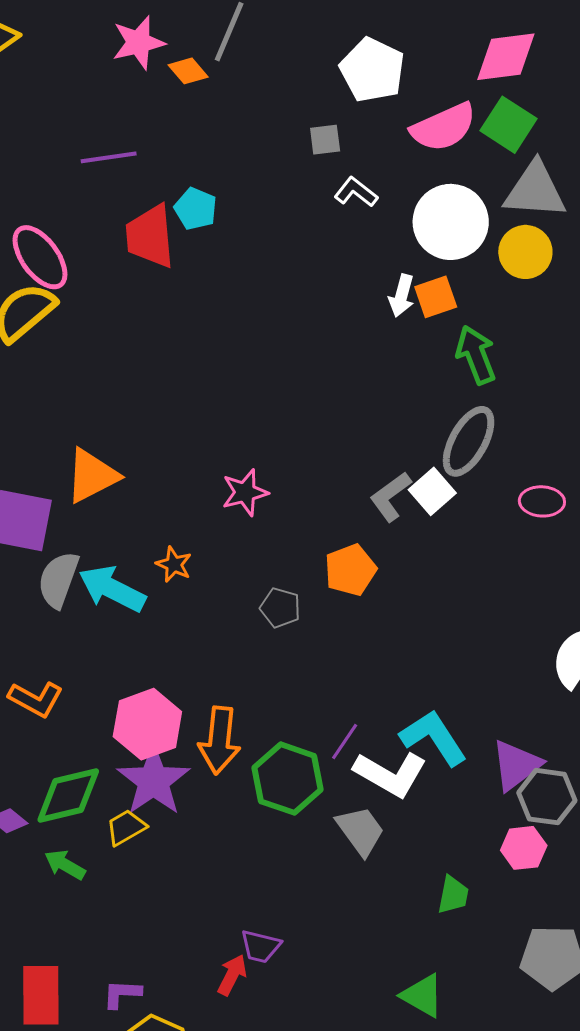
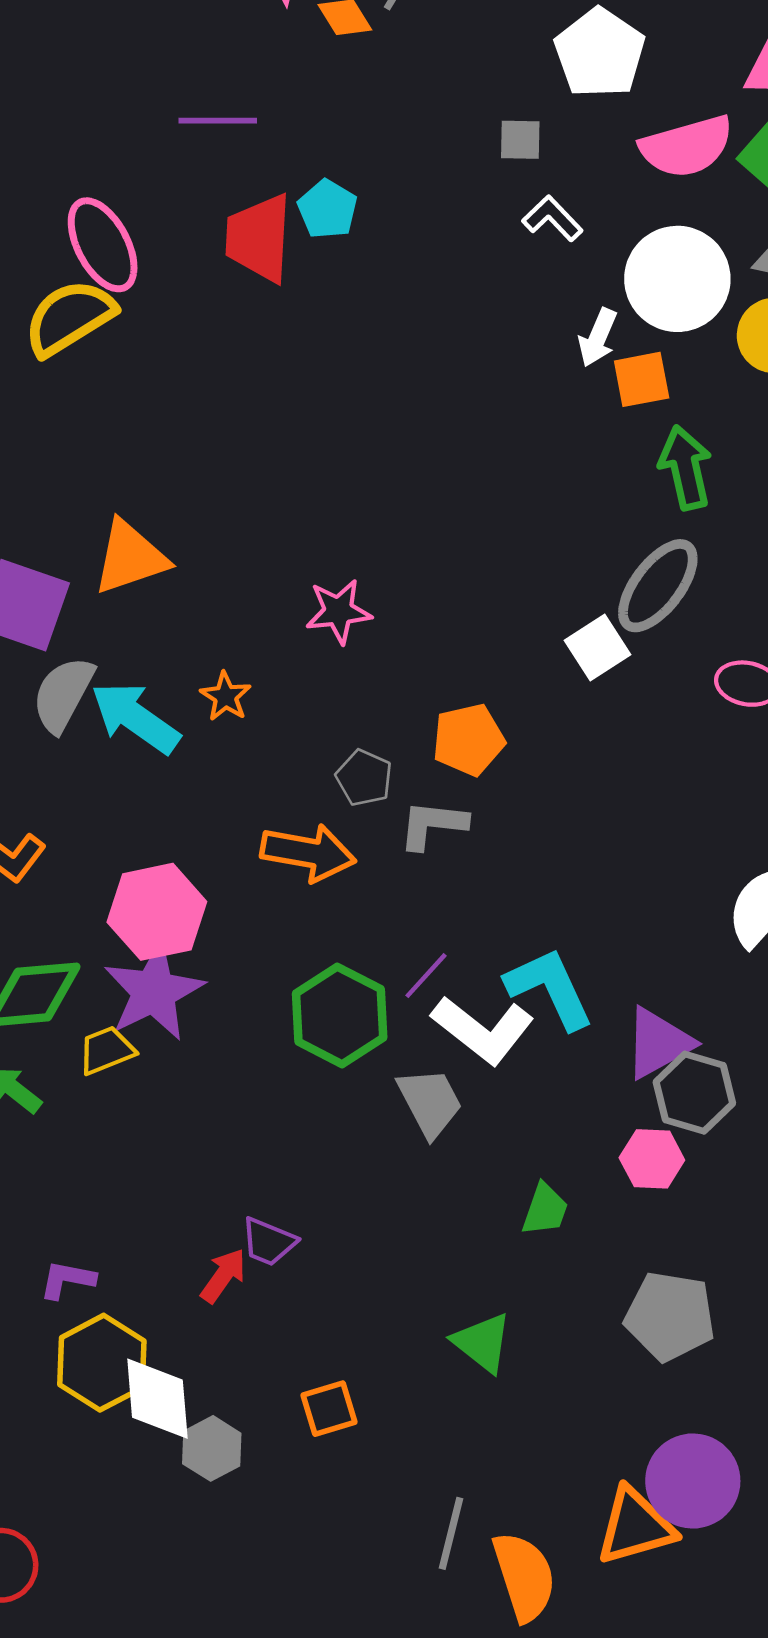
white arrow: (402, 296) -> (598, 338), moved
gray L-shape: (390, 497) -> (433, 825), moved, turned 34
orange arrow: (219, 740) -> (308, 853), moved, turned -94

